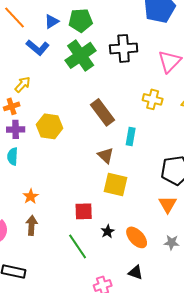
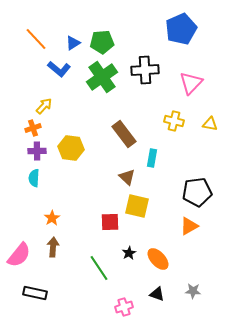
orange triangle: (168, 204) -> (189, 226), turned 30
red square: (84, 211) -> (110, 222), moved
gray star: (172, 242) -> (193, 291), moved

